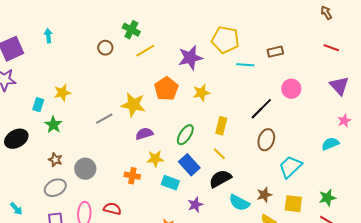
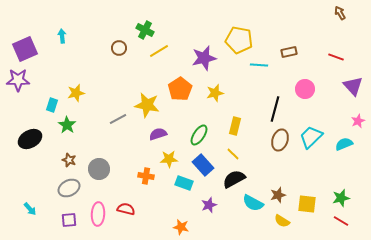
red line: (331, 48) -> (336, 57), moved
black line: (261, 109) -> (275, 109), turned -30
cyan trapezoid: (290, 167) -> (311, 137), moved

